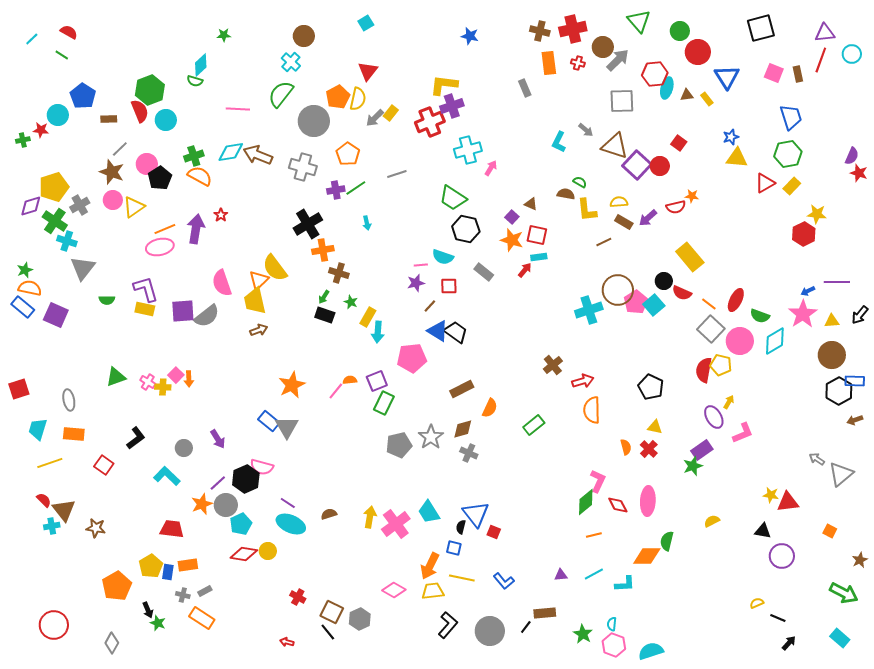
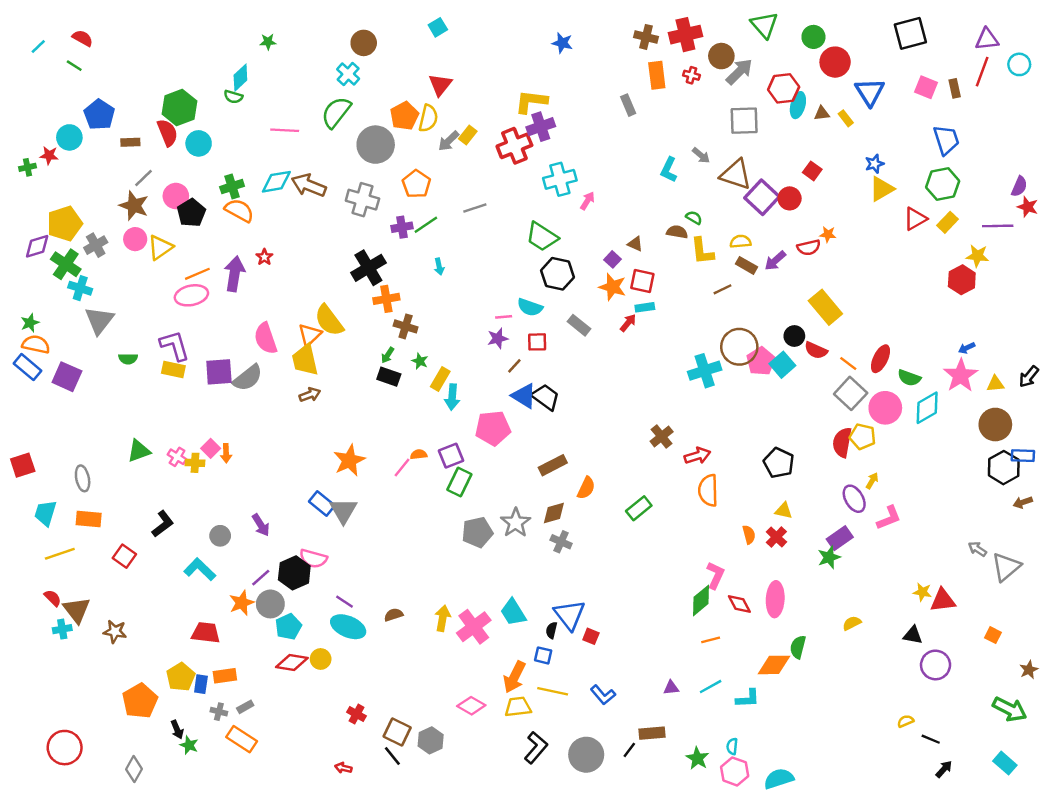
yellow triangle: (737, 158) -> (882, 189), turned -35
purple line: (837, 282) -> (998, 226), moved

